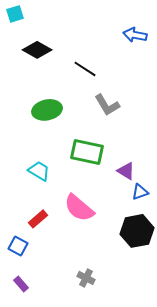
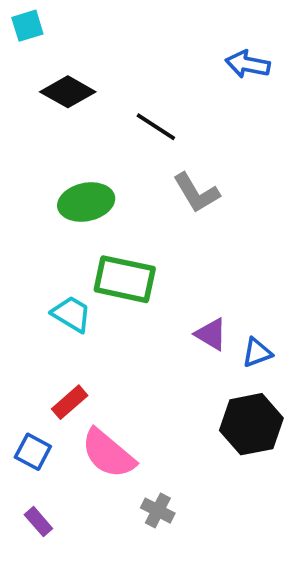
green rectangle: (87, 152) -> (125, 279), moved
purple triangle: (126, 171) -> (211, 334), moved
pink semicircle: (79, 208) -> (108, 454), moved

